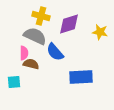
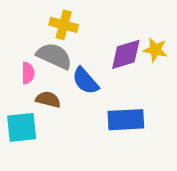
purple diamond: (69, 24) -> (126, 54), moved
pink semicircle: (24, 53) -> (28, 73), moved
cyan square: (14, 82) -> (22, 127), size x1.5

